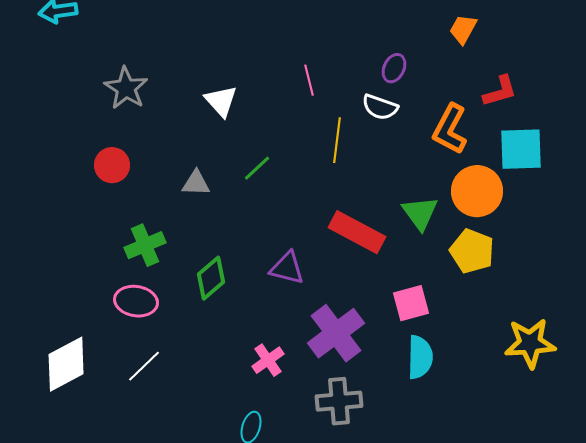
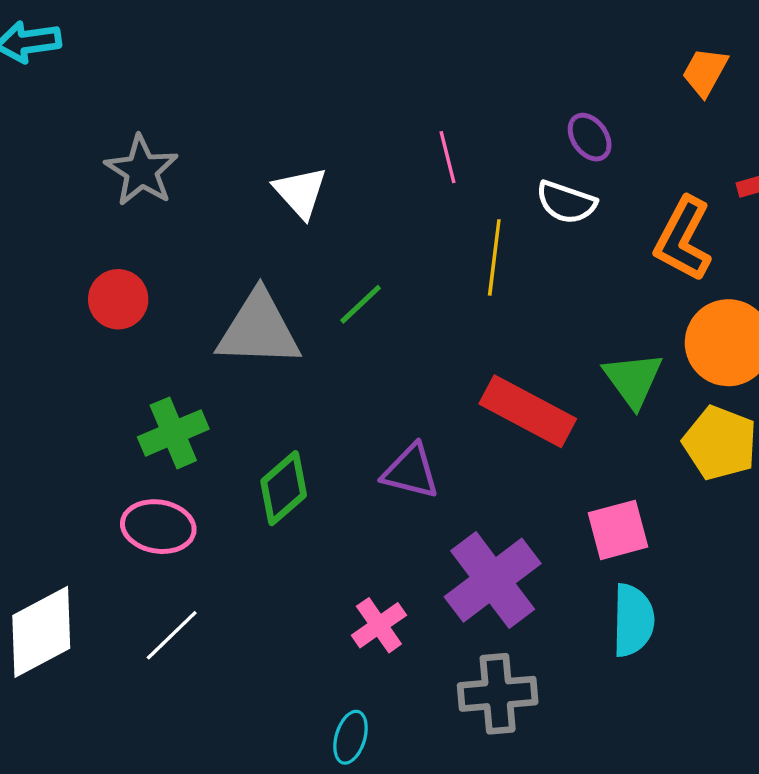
purple ellipse: (394, 68) -> (590, 137), turned -60
gray triangle: (196, 183) -> (259, 329), size x1.8

